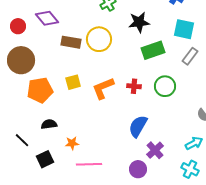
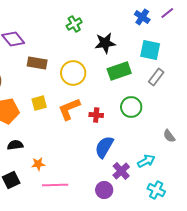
yellow circle: (99, 39) -> (73, 73), moved
red cross: (134, 86) -> (96, 115), moved
cyan arrow: (194, 143) -> (146, 161), moved

